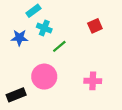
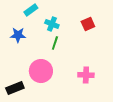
cyan cross: (44, 28) -> (52, 24), moved
green line: (59, 46) -> (55, 43), turned -32

